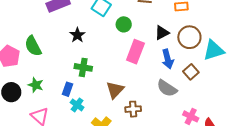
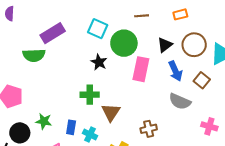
green circle: (124, 24) -> (124, 43), size x1.6
black star: (77, 35) -> (99, 62), moved
green semicircle: (33, 46) -> (34, 55), moved, turned -55
blue rectangle: (67, 89) -> (71, 127), moved
brown triangle: (115, 90) -> (111, 112), moved

